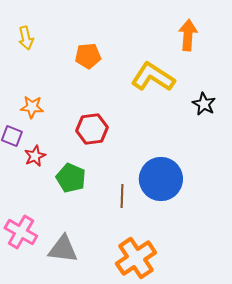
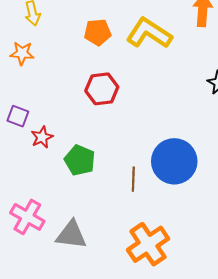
yellow L-shape: (153, 77) -> (149, 33), moved
orange star: (32, 107) -> (22, 53), moved
red hexagon: (92, 129) -> (102, 89), moved

